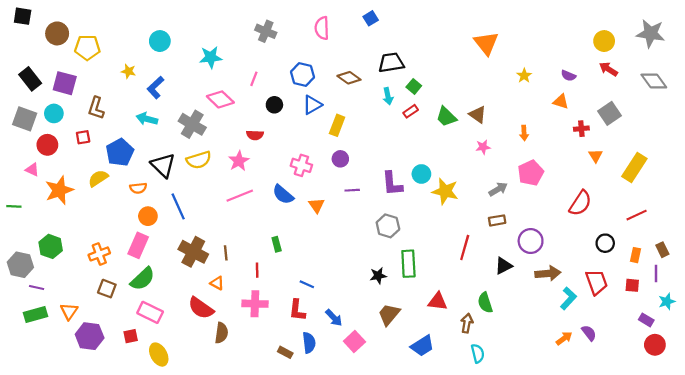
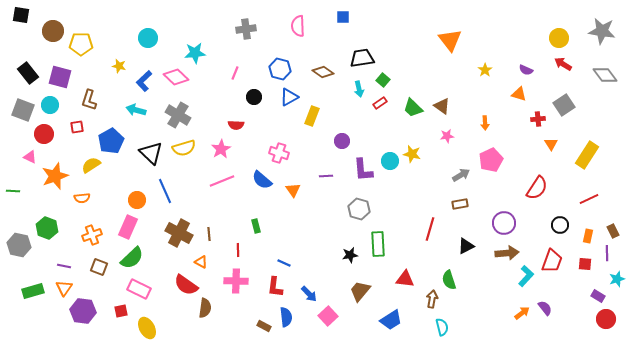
blue square: (371, 18) -> (343, 17), turned 32
gray cross: (266, 31) -> (246, 29), turned -30
pink diamond: (220, 99) -> (176, 77), moved
purple circle: (340, 159) -> (342, 141), moved
orange semicircle: (138, 188) -> (82, 198), moved
yellow star: (445, 191) -> (412, 154), moved, size x0.7
purple circle: (531, 241) -> (504, 223), moved
red trapezoid: (597, 282) -> (552, 261), turned 40
purple line: (37, 287) -> (64, 266), moved

